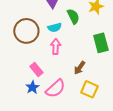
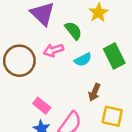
cyan semicircle: (55, 27) -> (83, 60), moved
pink arrow: (56, 47) -> (53, 50), moved, turned -98

